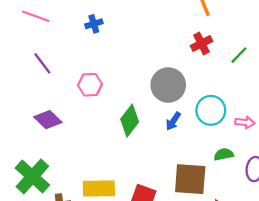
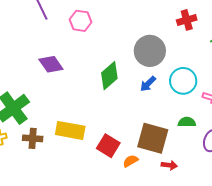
pink hexagon: (90, 85) -> (80, 21), moved
purple diamond: (48, 120) -> (51, 64), moved

